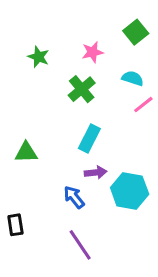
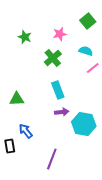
cyan rectangle: (89, 138) -> (58, 90), turned -48
blue arrow: (74, 197) -> (26, 131), moved
purple line: (80, 245) -> (52, 159), turned 55

